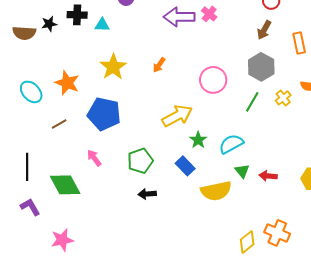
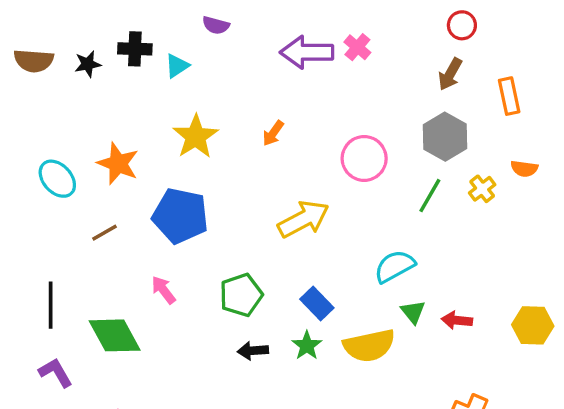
cyan triangle: (102, 25) -> (177, 66), turned -35
brown semicircle: (24, 33) -> (34, 61), moved
green star: (198, 140) -> (307, 346), moved

